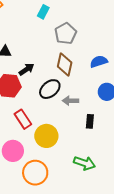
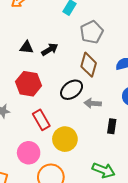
black arrow: (26, 69) -> (50, 49), moved

